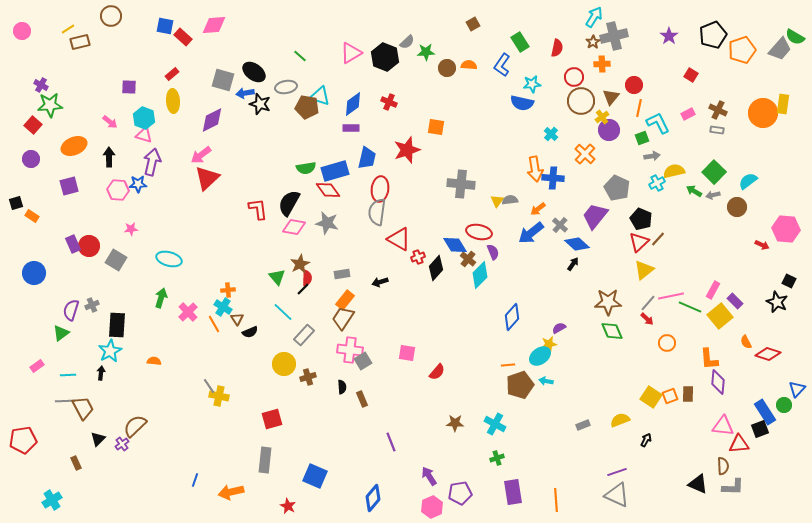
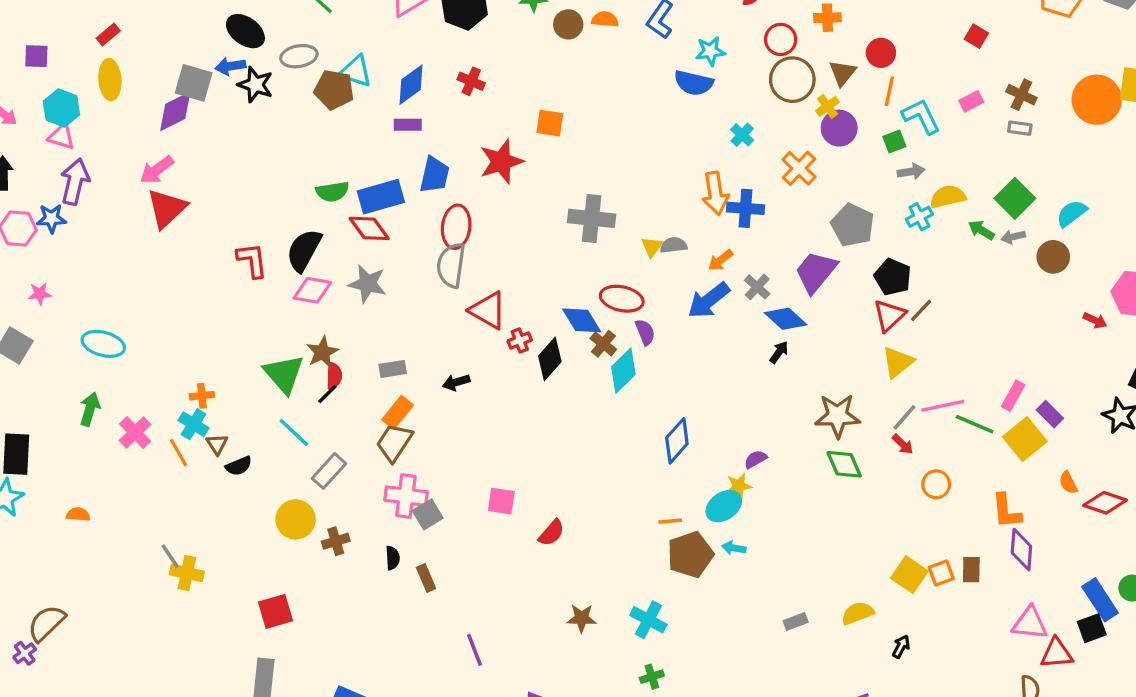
gray square: (223, 80) -> (194, 83), moved
green triangle: (277, 277) -> (284, 374), size x1.5

